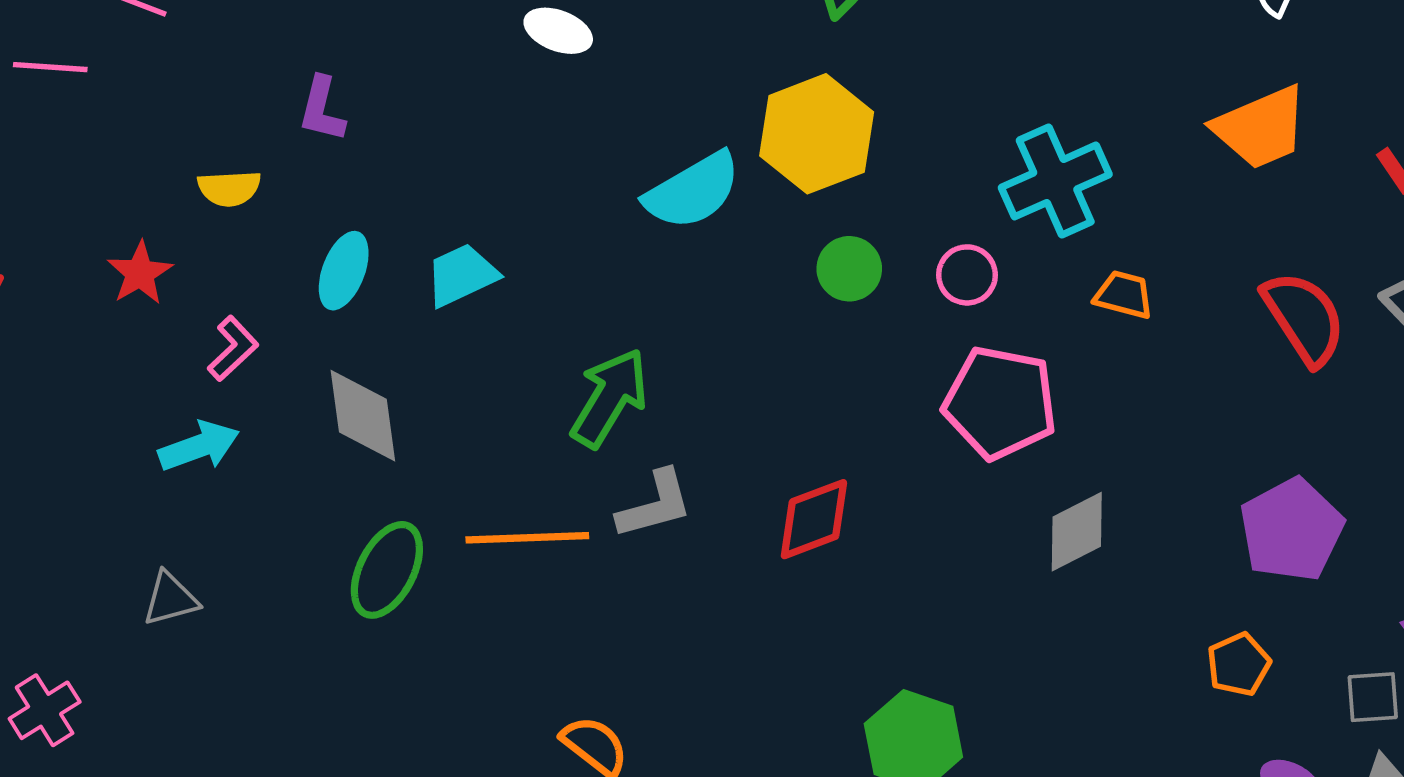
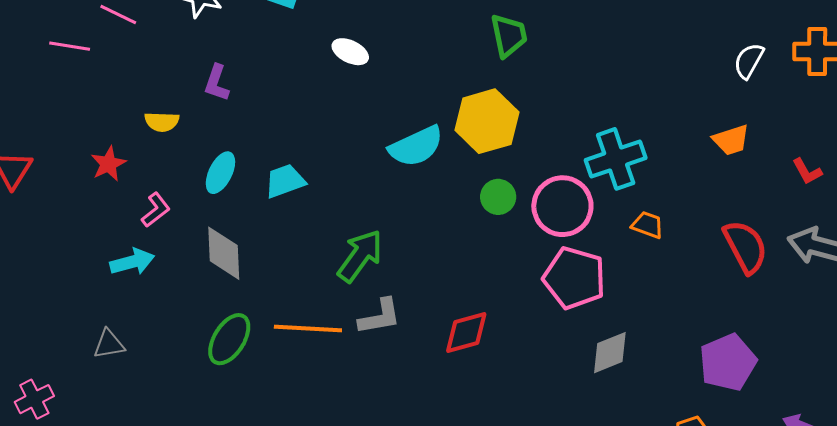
orange trapezoid: (1261, 128) -> (731, 140), size x0.7
pink circle: (967, 275) -> (562, 206), size x1.8

